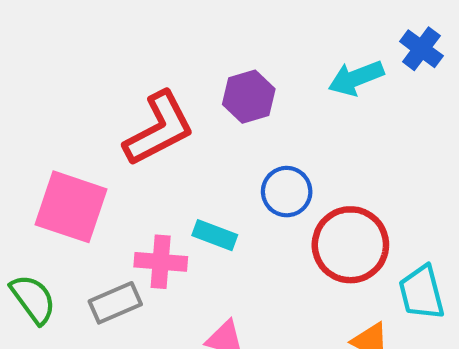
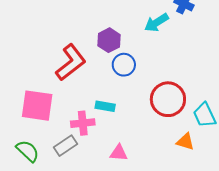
blue circle: (287, 192) -> (124, 65), moved

